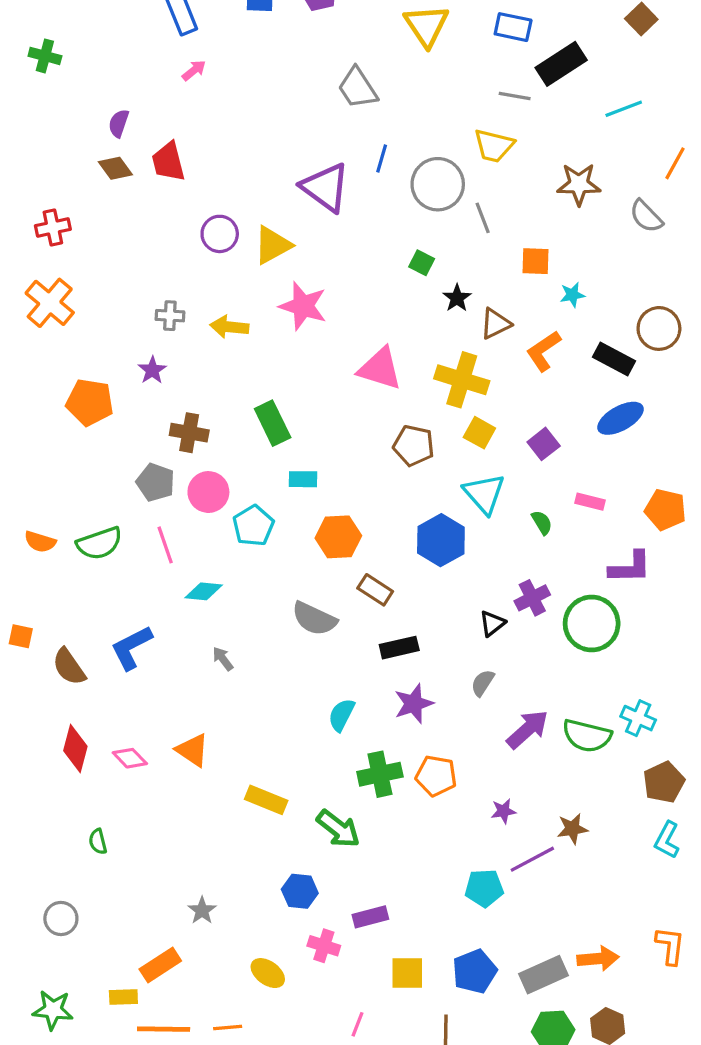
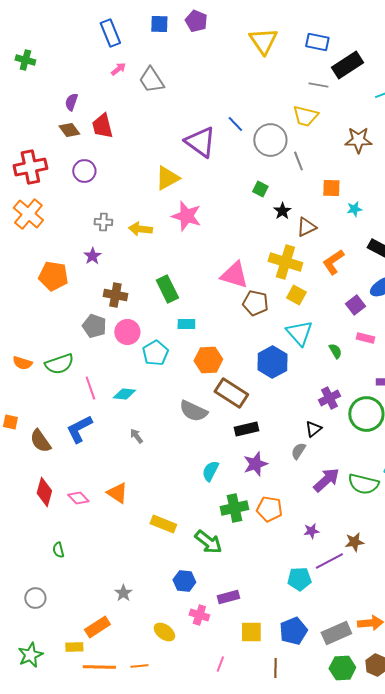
gray trapezoid: (358, 88) -> (151, 80), moved
blue line: (382, 159) -> (235, 124), turned -60
red cross: (53, 227) -> (30, 167), size x1.5
purple circle: (220, 234) -> (84, 171), moved
orange L-shape: (544, 351) -> (333, 262), moved
pink triangle: (380, 369) -> (234, 275), moved
purple square: (544, 444) -> (355, 305), moved
pink line: (165, 545) -> (90, 388), moved
brown rectangle: (375, 590) -> (231, 393), size x1.5
black triangle: (492, 623) -> (313, 429), moved
green star: (53, 1010) -> (30, 655), turned -30

